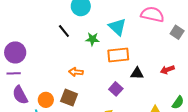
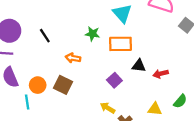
black line: (64, 31) -> (45, 36), moved
green star: (92, 39) -> (92, 34), moved
red arrow: (167, 70) -> (161, 74), moved

